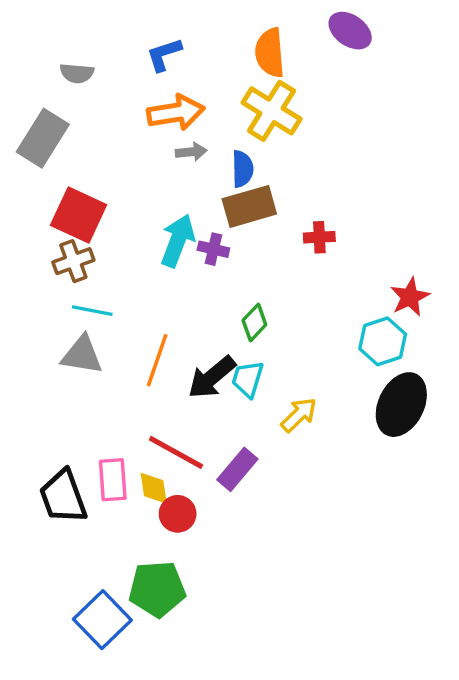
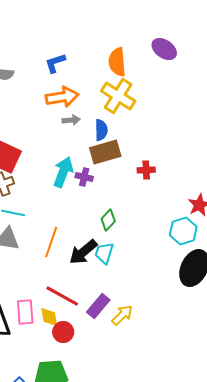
yellow arrow: (299, 415) -> (122, 315), moved

